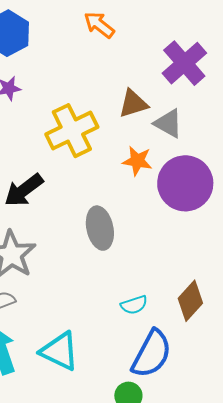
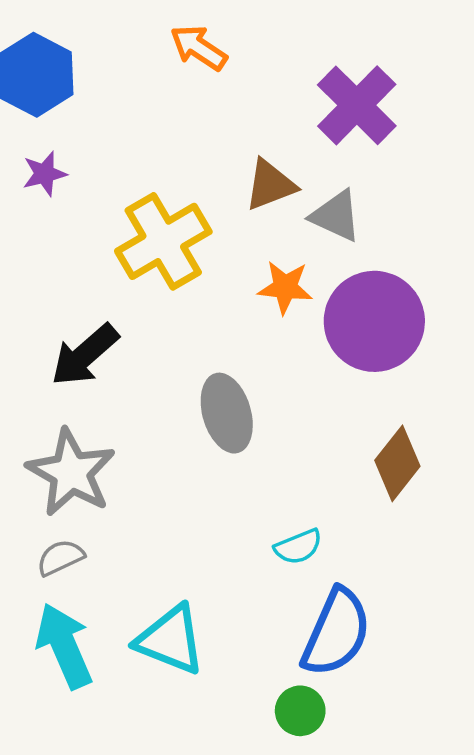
brown diamond: (190, 301) -> (397, 463), moved

